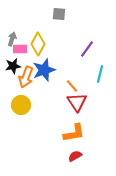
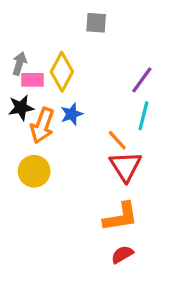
blue star: (44, 70) -> (72, 114), size x0.6
cyan line: (100, 74) -> (143, 116), moved

